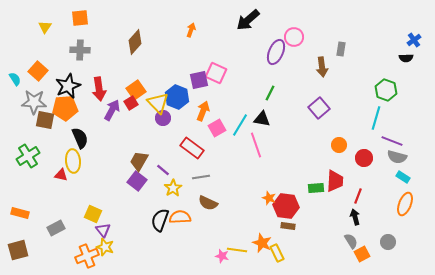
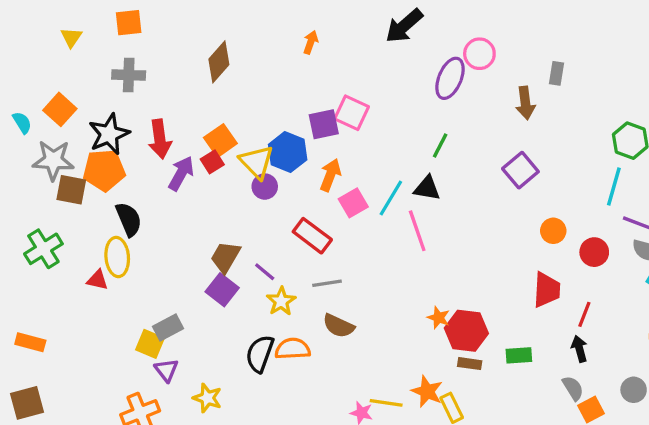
green rectangle: (316, 188) -> (519, 355), moved
gray rectangle: (56, 228) -> (168, 327), moved
yellow star: (105, 247) -> (207, 398), moved

